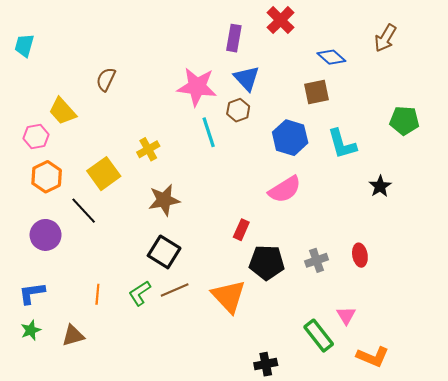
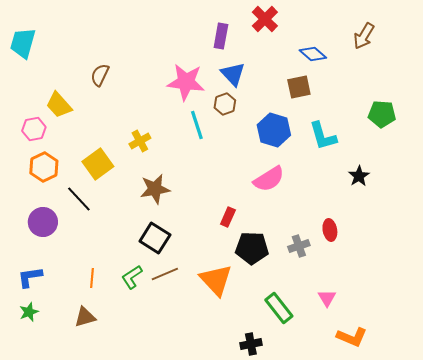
cyan trapezoid: (24, 45) -> (23, 43), size x1.4
red ellipse: (360, 255) -> (330, 230), moved
brown triangle: (73, 336) -> (85, 317), moved
green rectangle: (319, 336) -> (279, 308), moved

